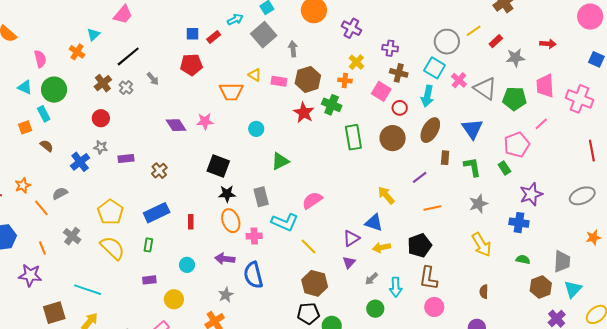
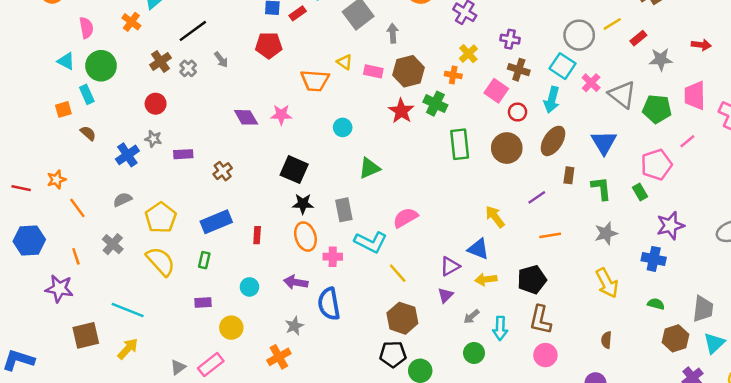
gray semicircle: (60, 193) -> (122, 200), moved

